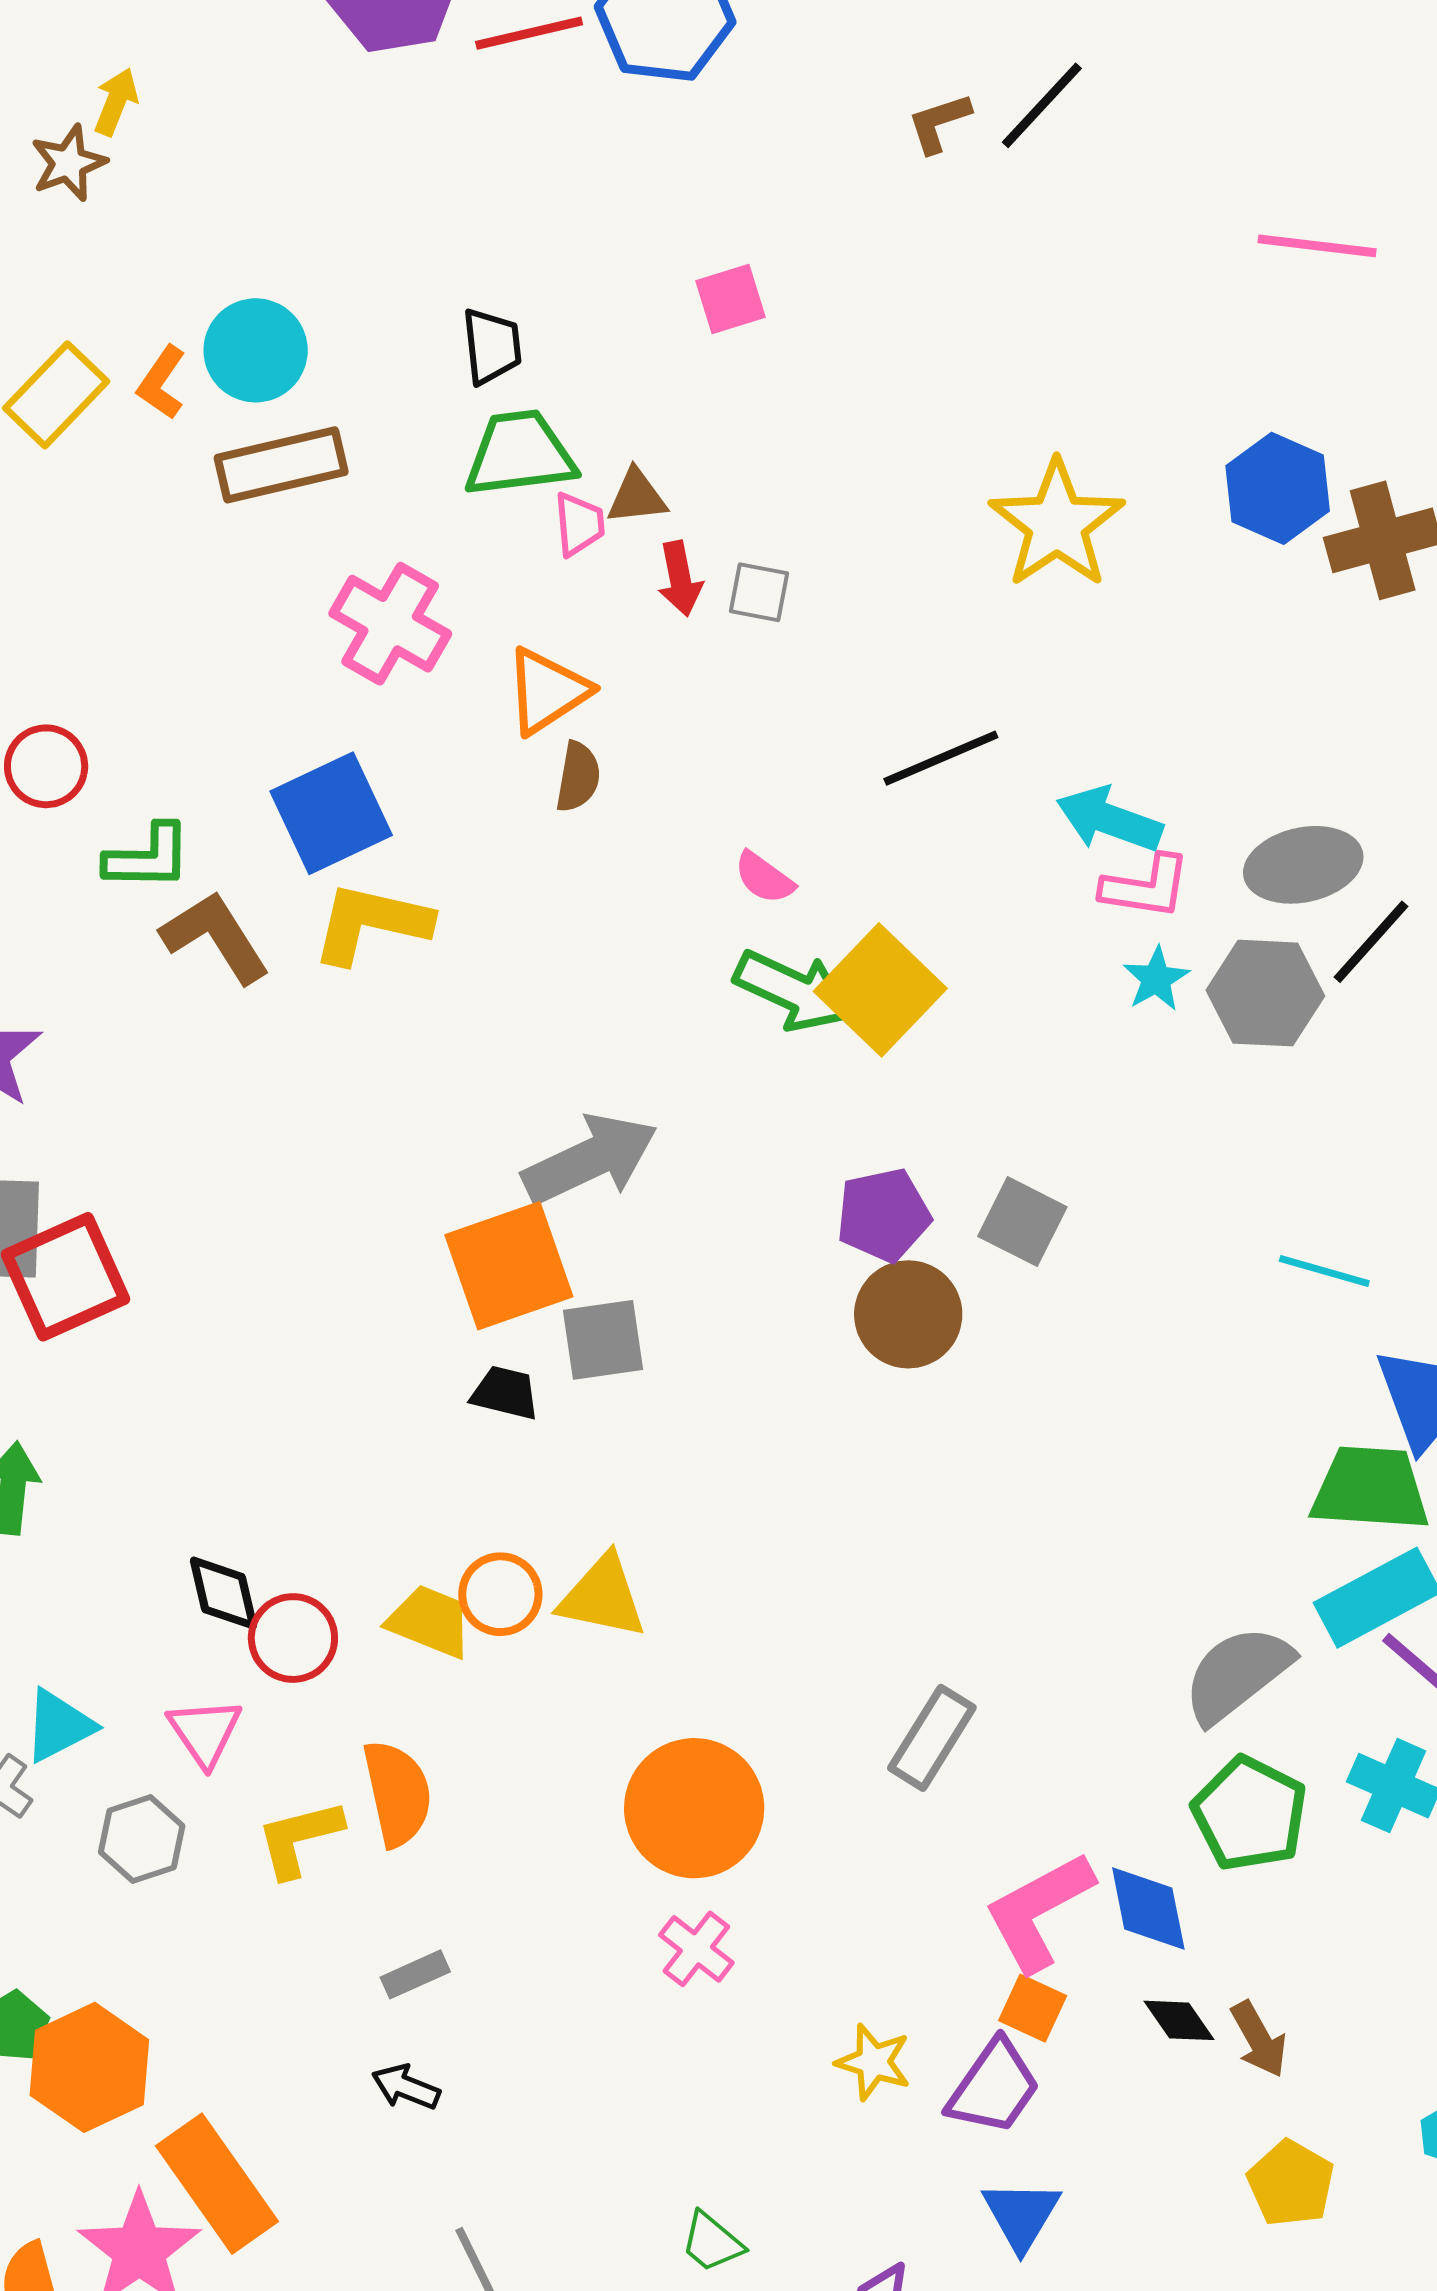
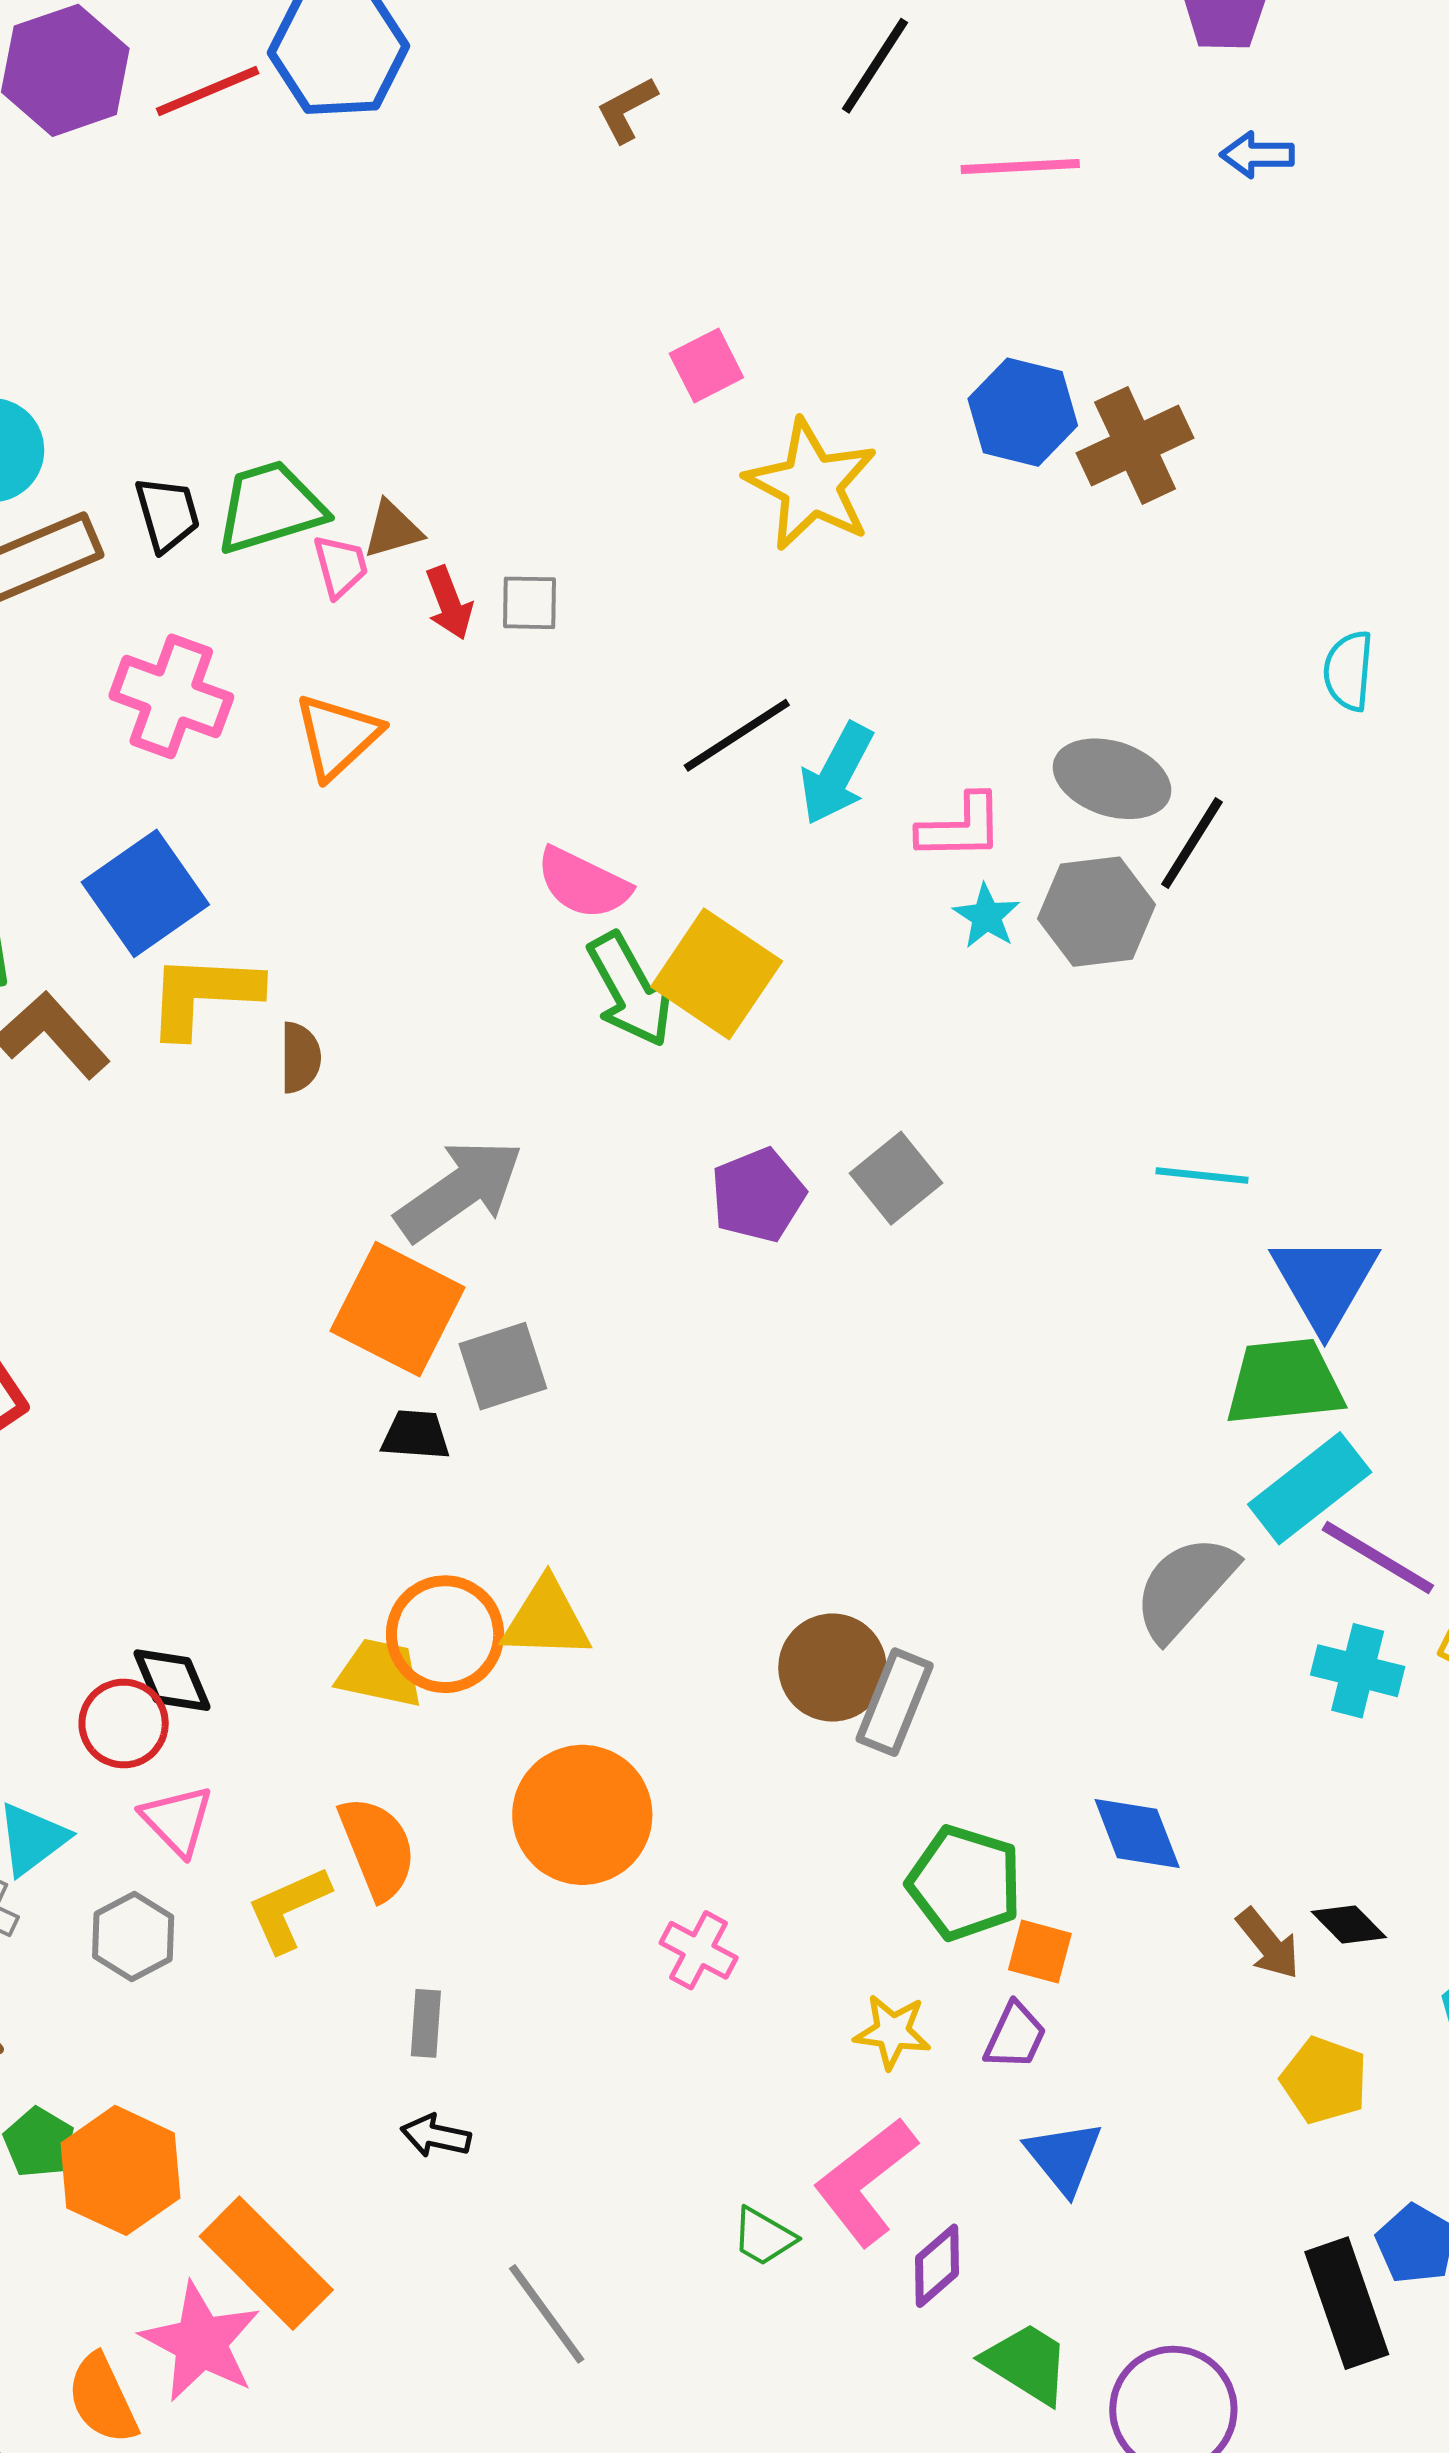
black line: (1042, 105) -> (875, 66), moved
pink square: (731, 299) -> (706, 366), moved
black trapezoid: (492, 346) -> (167, 514), moved
brown semicircle: (578, 777) -> (300, 1058), moved
cyan arrow: (1109, 819) -> (837, 774), moved, turned -72
gray ellipse: (1303, 865) -> (1112, 779), turned 40
pink semicircle: (764, 878) -> (583, 883), size x1.5
green arrow: (793, 991) -> (631, 990), turned 46
gray square: (1022, 1222) -> (896, 1178), turned 34
orange square: (509, 1266) -> (398, 1309), turned -34
brown circle: (908, 1314) -> (832, 1668), moved
orange circle: (500, 1594) -> (445, 1634), size x1.4
red circle: (293, 1638) -> (124, 1724), moved
orange circle: (694, 1808) -> (582, 1815), moved
green pentagon: (1250, 1814) -> (965, 1883), moved
pink L-shape: (1039, 1911) -> (865, 2182), moved
gray rectangle: (415, 1974) -> (426, 2023), turned -52
black diamond: (1179, 2020) -> (1349, 1924), moved
purple trapezoid: (994, 2087) -> (1015, 2036), size x0.7

